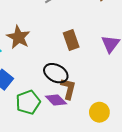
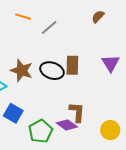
brown rectangle: (71, 40) -> (72, 65), turned 30
black ellipse: (56, 73) -> (52, 71), moved

